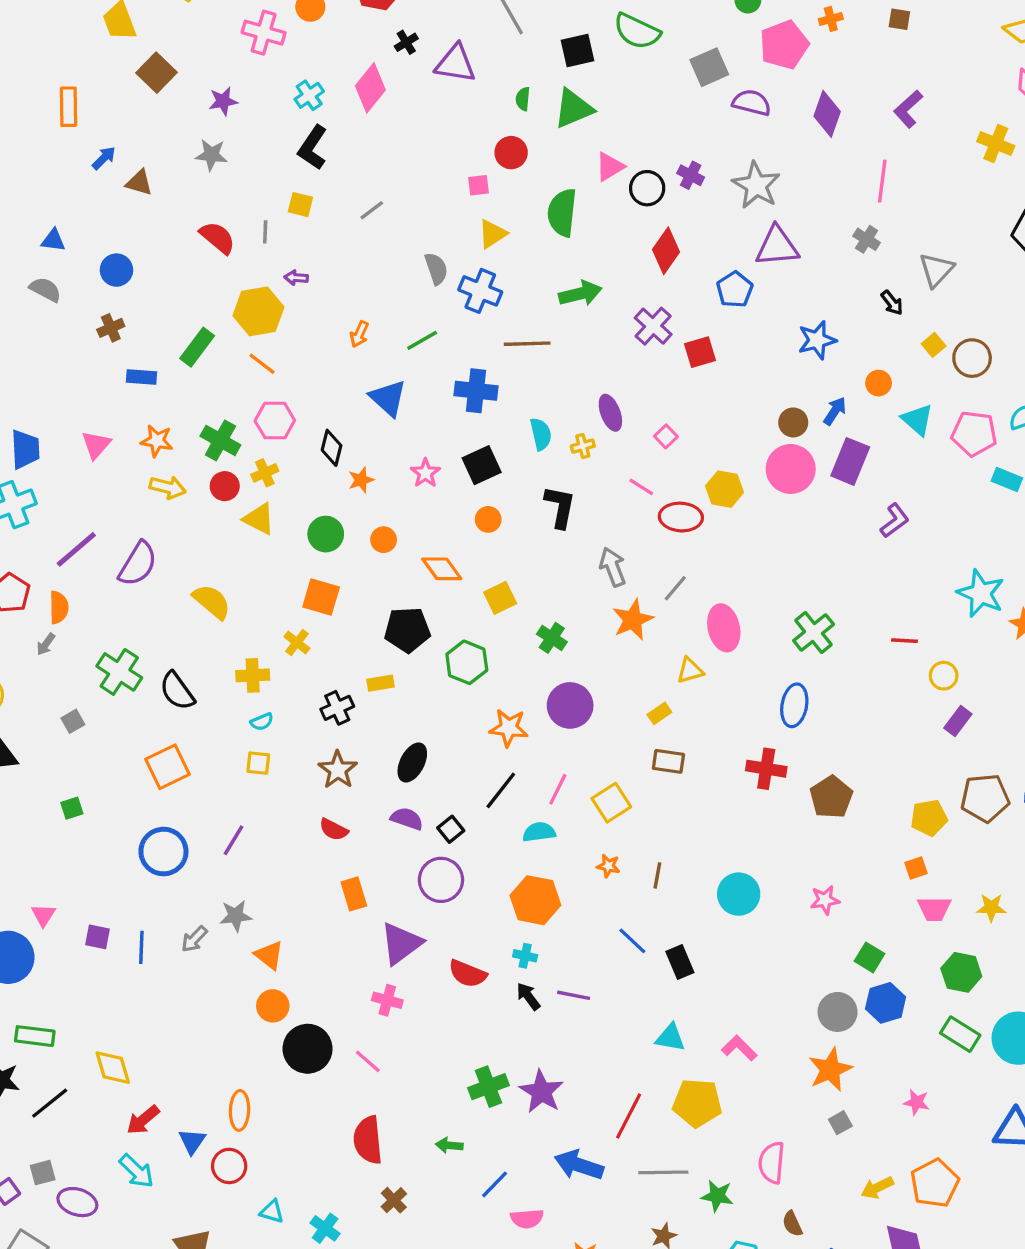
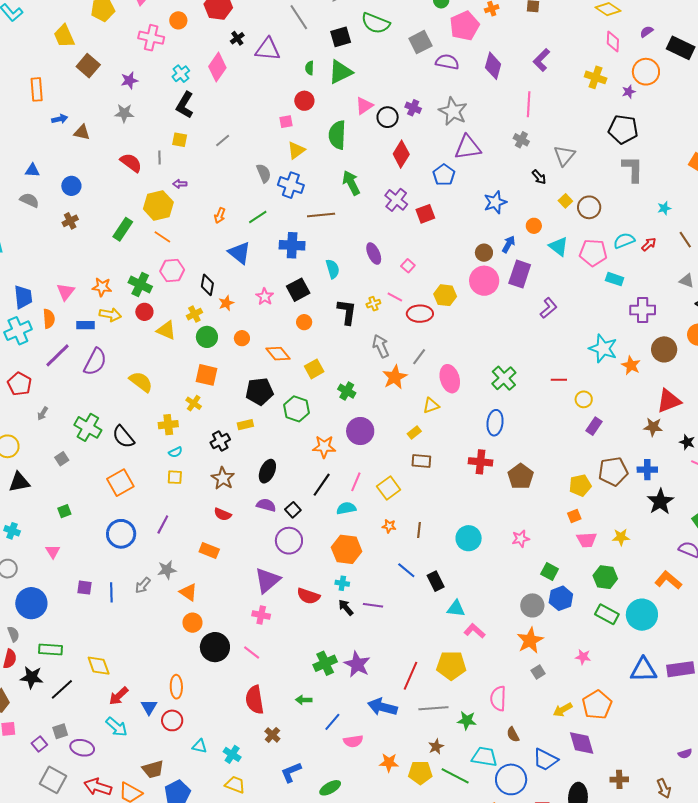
blue arrow: (104, 158) -> (60, 119), turned 35
green arrow: (580, 293) -> (351, 183), turned -100
blue rectangle: (141, 377) -> (85, 325), moved
yellow cross: (583, 446) -> (373, 304), moved
yellow cross: (265, 473) -> (194, 314), moved
orange semicircle: (59, 607) -> (49, 319), moved
orange rectangle: (354, 894) -> (209, 551), moved, turned -48
pink triangle: (43, 915) -> (53, 551), moved
cyan triangle: (670, 1038) -> (456, 609), moved

